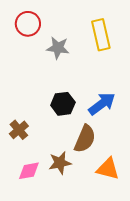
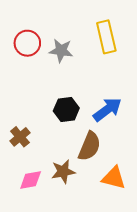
red circle: (28, 24) -> (27, 43), moved

